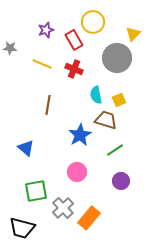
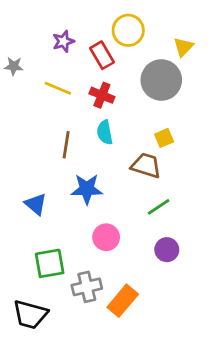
cyan semicircle: (96, 95) -> (105, 132), moved
blue star: (80, 135) -> (87, 189), moved, turned 30
gray cross: (63, 208) -> (87, 287), turned 30

